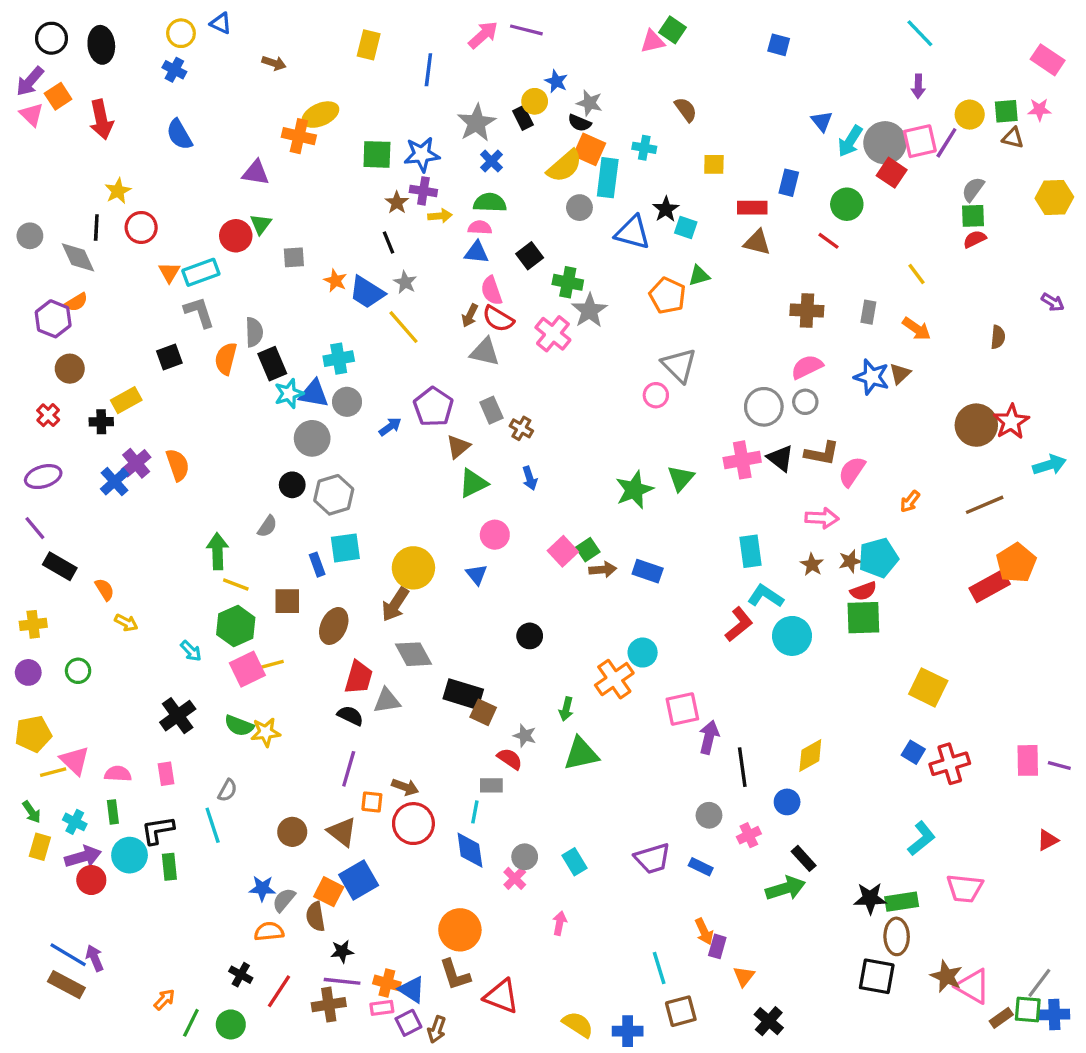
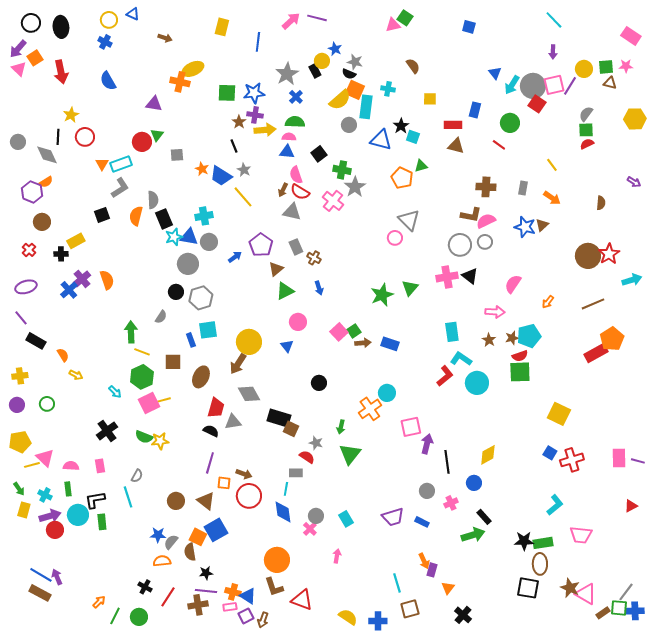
yellow arrow: (440, 216) -> (265, 130), size x1.5
gray L-shape: (199, 312) -> (120, 188), turned 75
brown L-shape: (822, 453) -> (471, 215), moved
green triangle: (581, 754) -> (350, 454), turned -40

